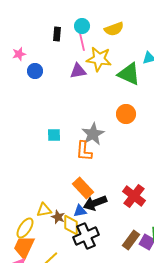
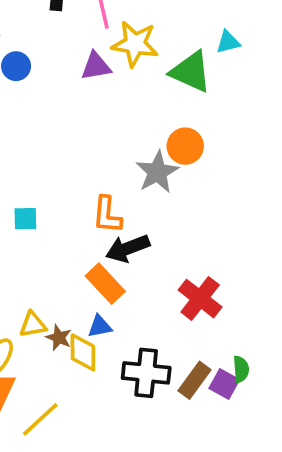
gray star: (93, 134) -> (157, 172), moved
cyan square: (54, 135) -> (25, 219), moved
black arrow: (95, 203) -> (128, 248), moved
black cross: (86, 236) -> (146, 373), moved, turned 30

